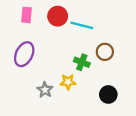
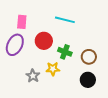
pink rectangle: (27, 15) -> (22, 22), moved
red circle: (58, 16) -> (44, 41), moved
brown circle: (105, 52) -> (89, 57), moved

